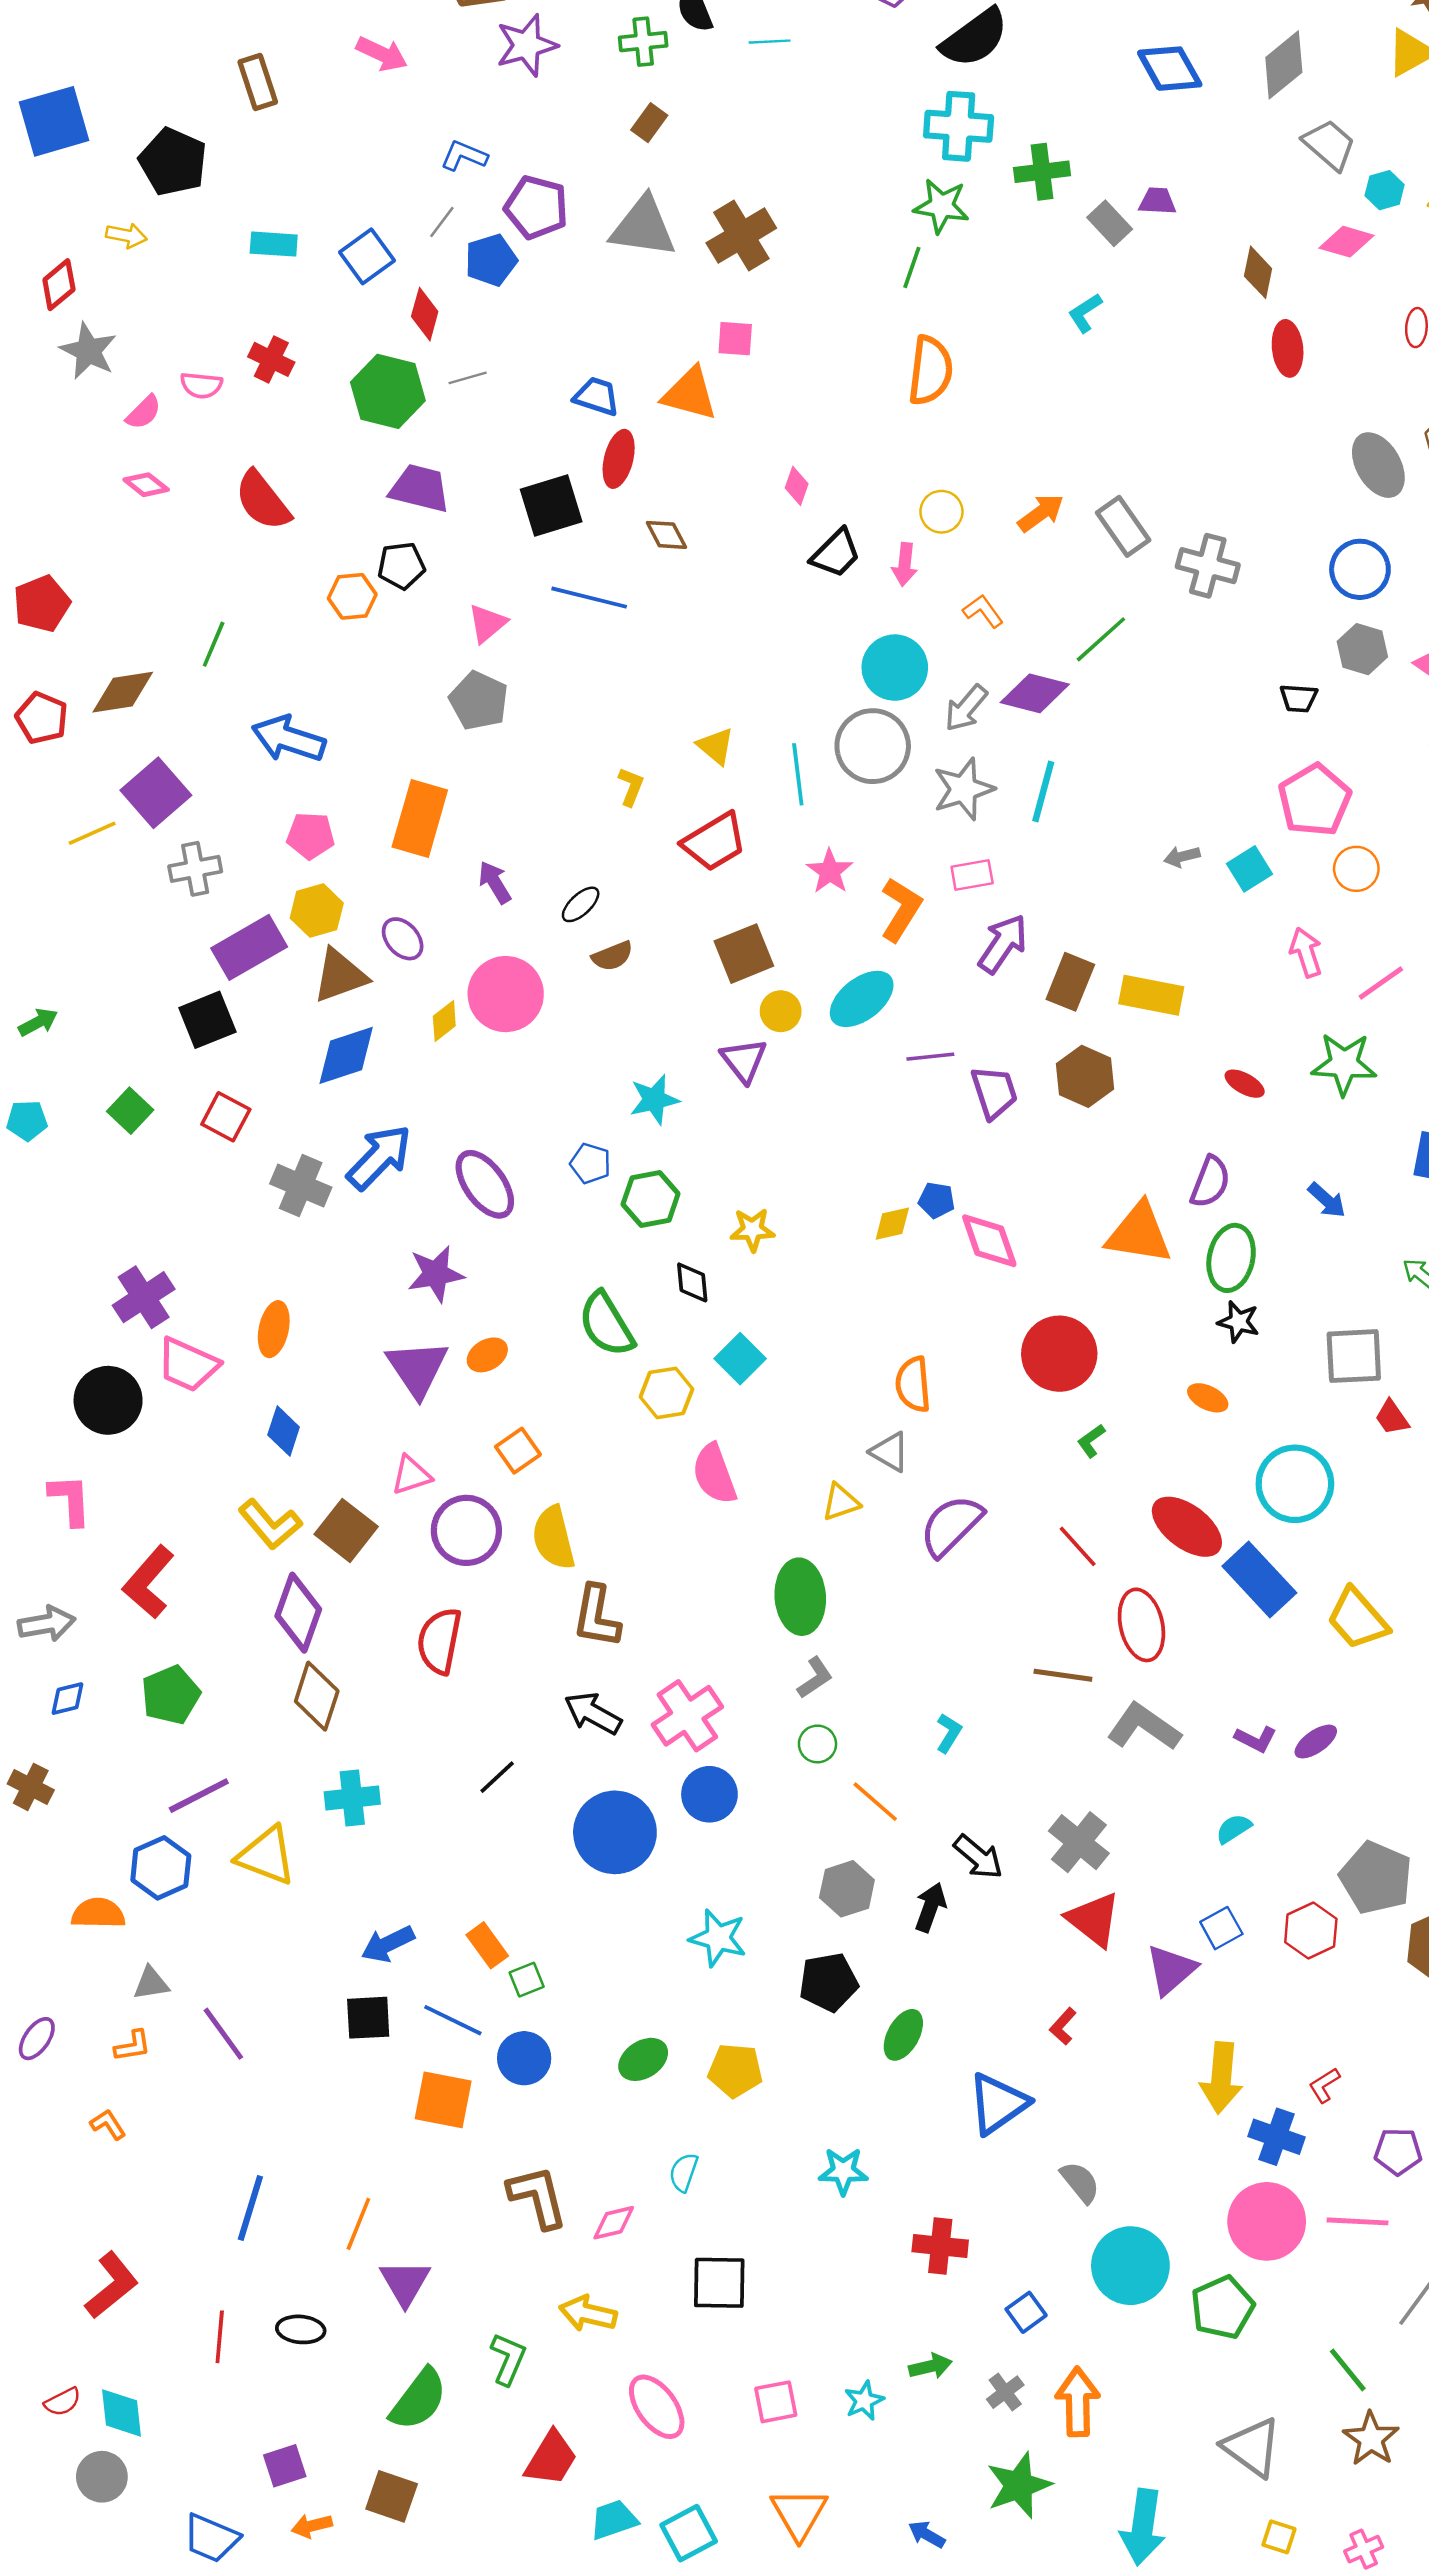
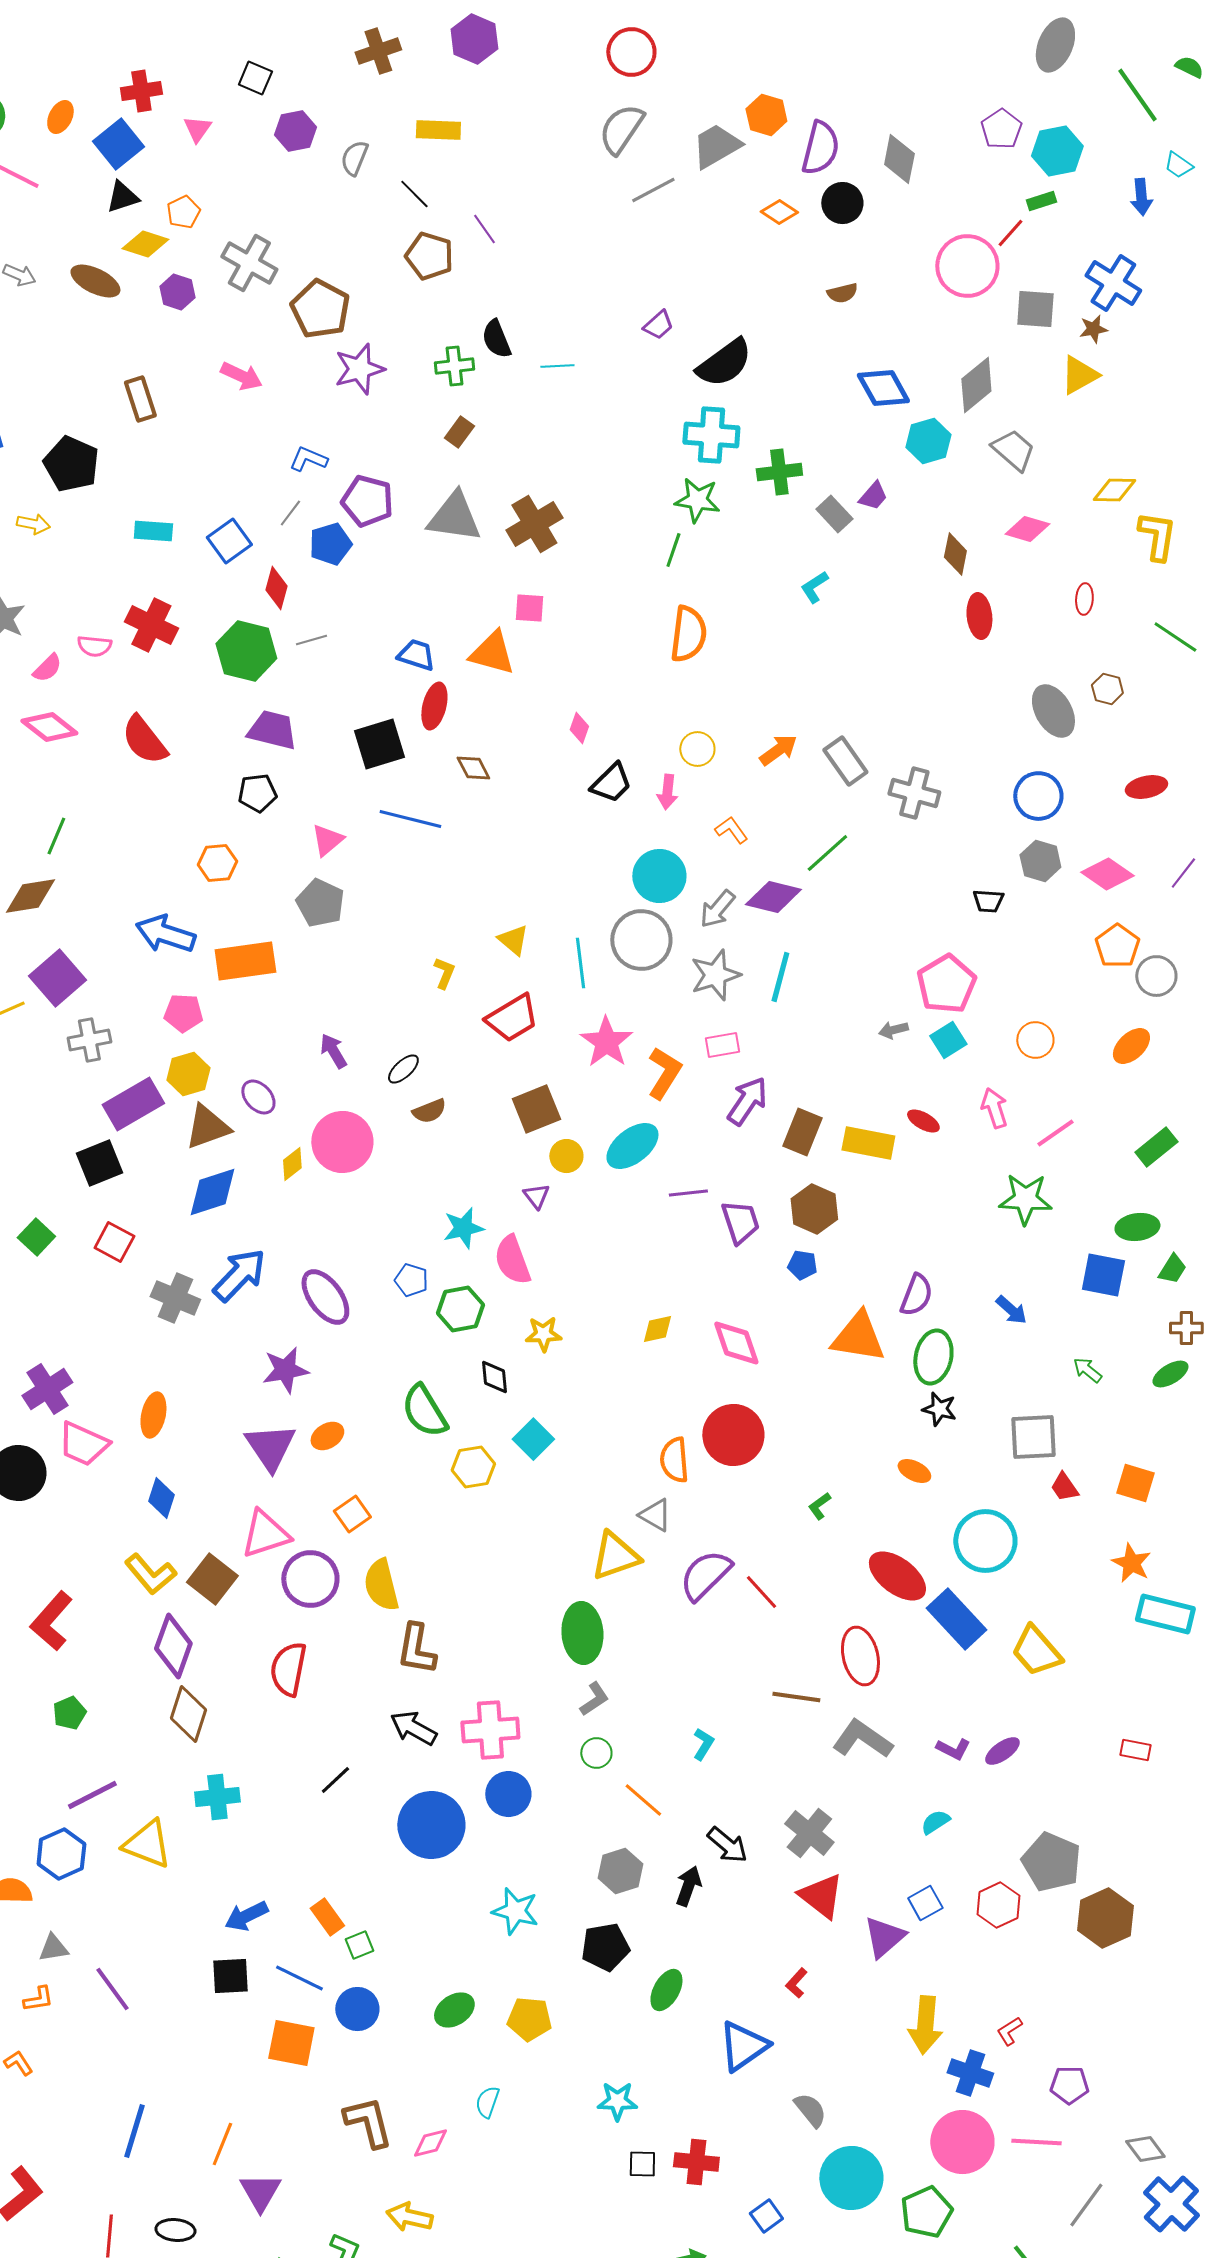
cyan hexagon: (1385, 190) -> (928, 441), moved, size x1.4
purple trapezoid: (1157, 201) -> (873, 496), turned 128
red cross: (271, 359) -> (151, 625), size x1.4
pink diamond: (146, 485) -> (49, 727), size x1.5
orange hexagon: (352, 596) -> (217, 863), moved
green line: (214, 644) -> (56, 836), moved
pink pentagon: (1315, 800) -> (946, 984), moved
orange rectangle: (420, 819) -> (245, 961), moved, turned 66
pink star: (830, 871) -> (606, 1042), size x1.4
purple triangle: (744, 1060) -> (536, 1196), size x0.7
red ellipse: (1245, 1084) -> (923, 1121), moved
blue pentagon: (937, 1200) -> (802, 1265), moved
red circle: (1059, 1354) -> (733, 1435), moved
pink semicircle: (714, 1474) -> (512, 1260), moved
pink triangle: (411, 1475) -> (265, 1534), size x1.5
yellow triangle: (841, 1502) -> (615, 1556), size x1.6
red line: (1078, 1546) -> (761, 1592), moved
green pentagon: (171, 1695) -> (69, 1713), size x0.7
pink cross: (687, 1716) -> (490, 1730), turned 30
black square: (719, 2283) -> (642, 2164), moved, size x0.6

